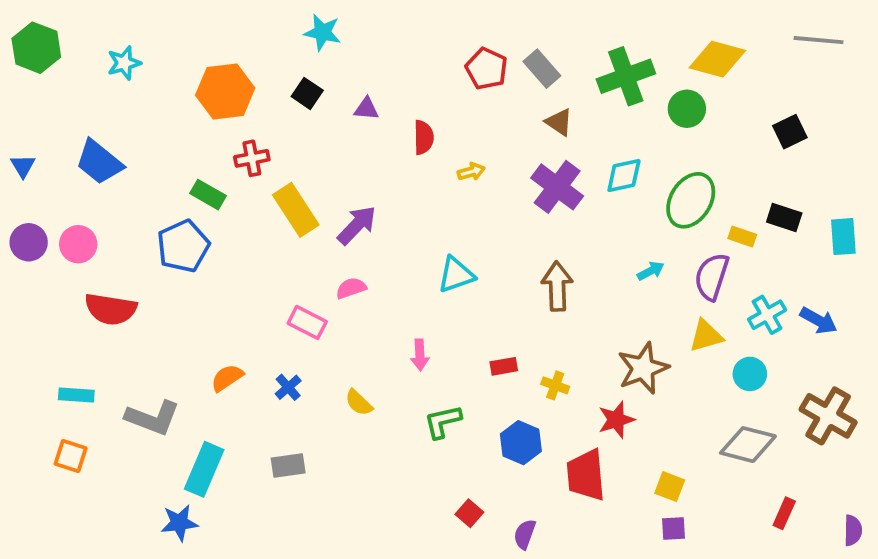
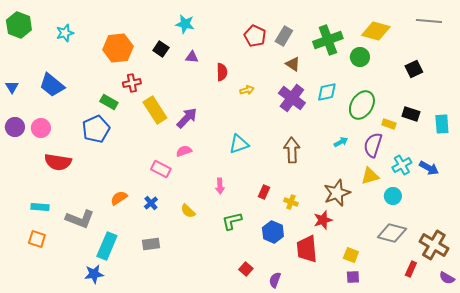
cyan star: (322, 32) -> (185, 24), moved
gray rectangle: (542, 69) -> (284, 36), turned 72
red rectangle: (504, 366) -> (264, 192), turned -56
brown cross: (828, 416) -> (434, 245), moved
purple semicircle: (853, 530) -> (447, 278), turned 119

